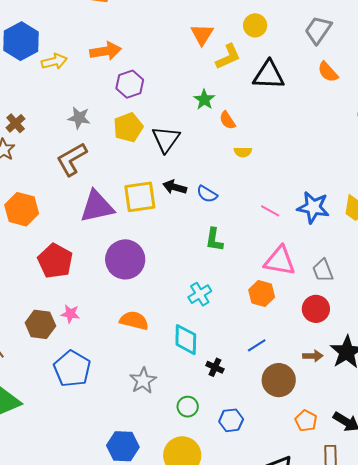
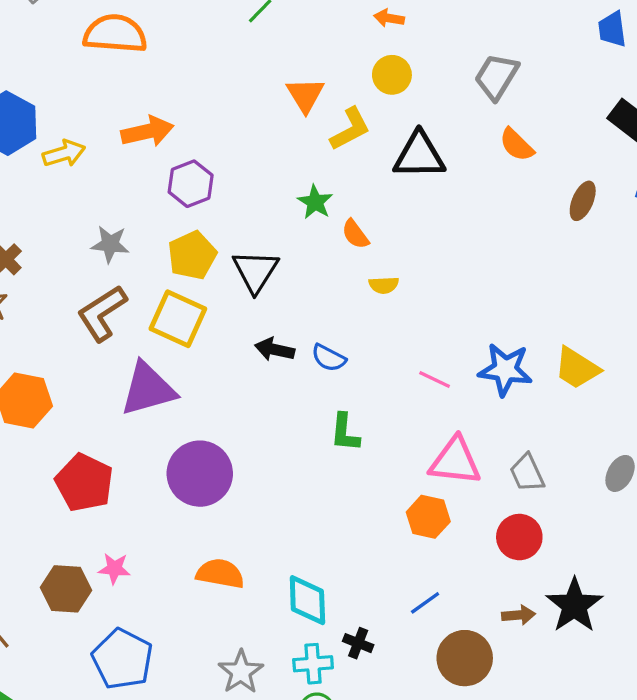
yellow square: (140, 197) -> (178, 319), moved, turned 36
cyan cross: (200, 294) -> (313, 664), moved, turned 30

